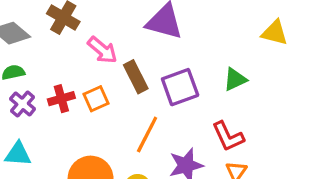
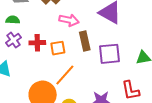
pink arrow: (102, 50) -> (69, 20), turned -42
orange line: (147, 134) -> (65, 75), moved

